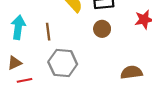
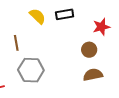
brown circle: (102, 29) -> (89, 50), moved

